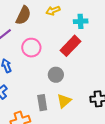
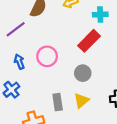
pink circle: (31, 48) -> (47, 56), moved
gray circle: (56, 75) -> (83, 73), moved

